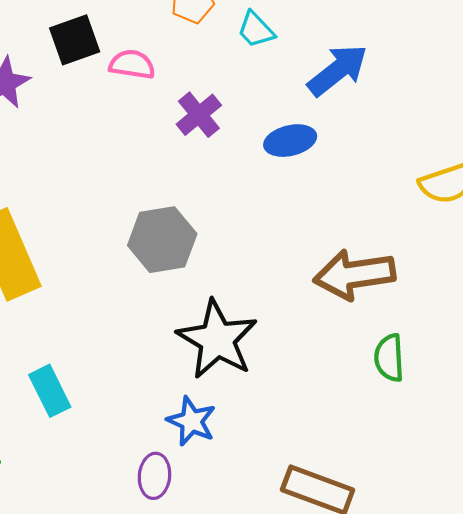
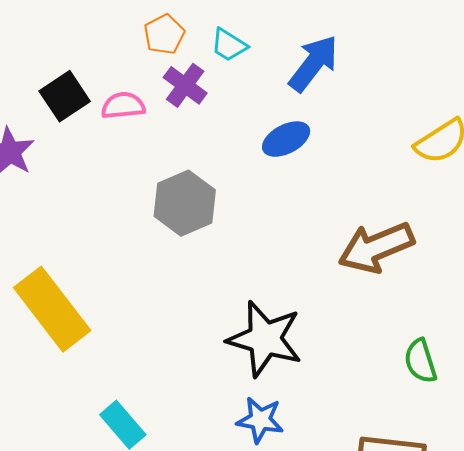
purple cross: (199, 115) -> (185, 85), moved
gray hexagon: (162, 240) -> (185, 203), moved
green semicircle: (389, 358) -> (420, 361), moved

